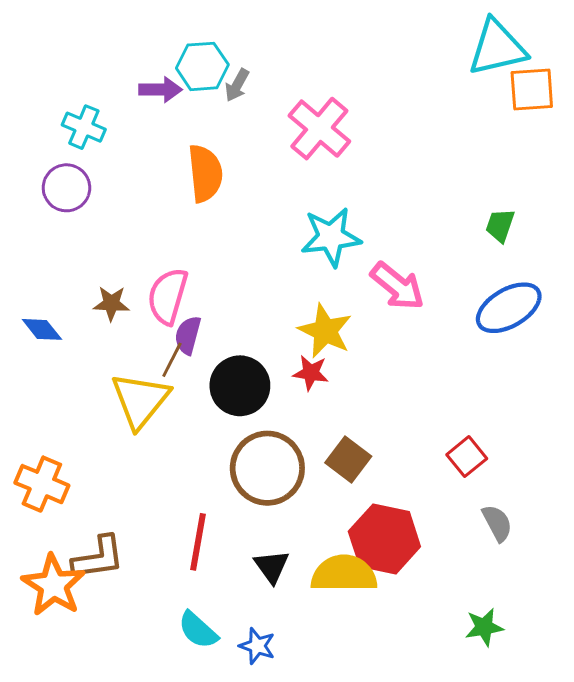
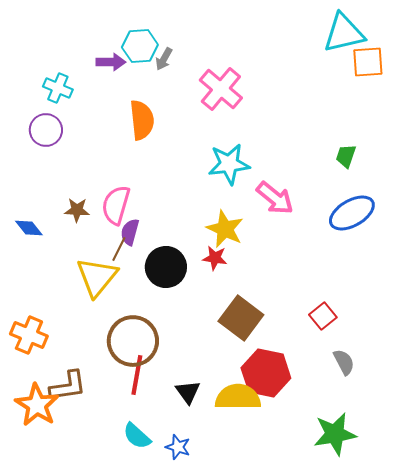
brown square: (348, 460) -> (241, 318), size x1.4
brown circle: (267, 468) -> (133, 341), moved
green star: (484, 627) -> (335, 434), size x1.6

